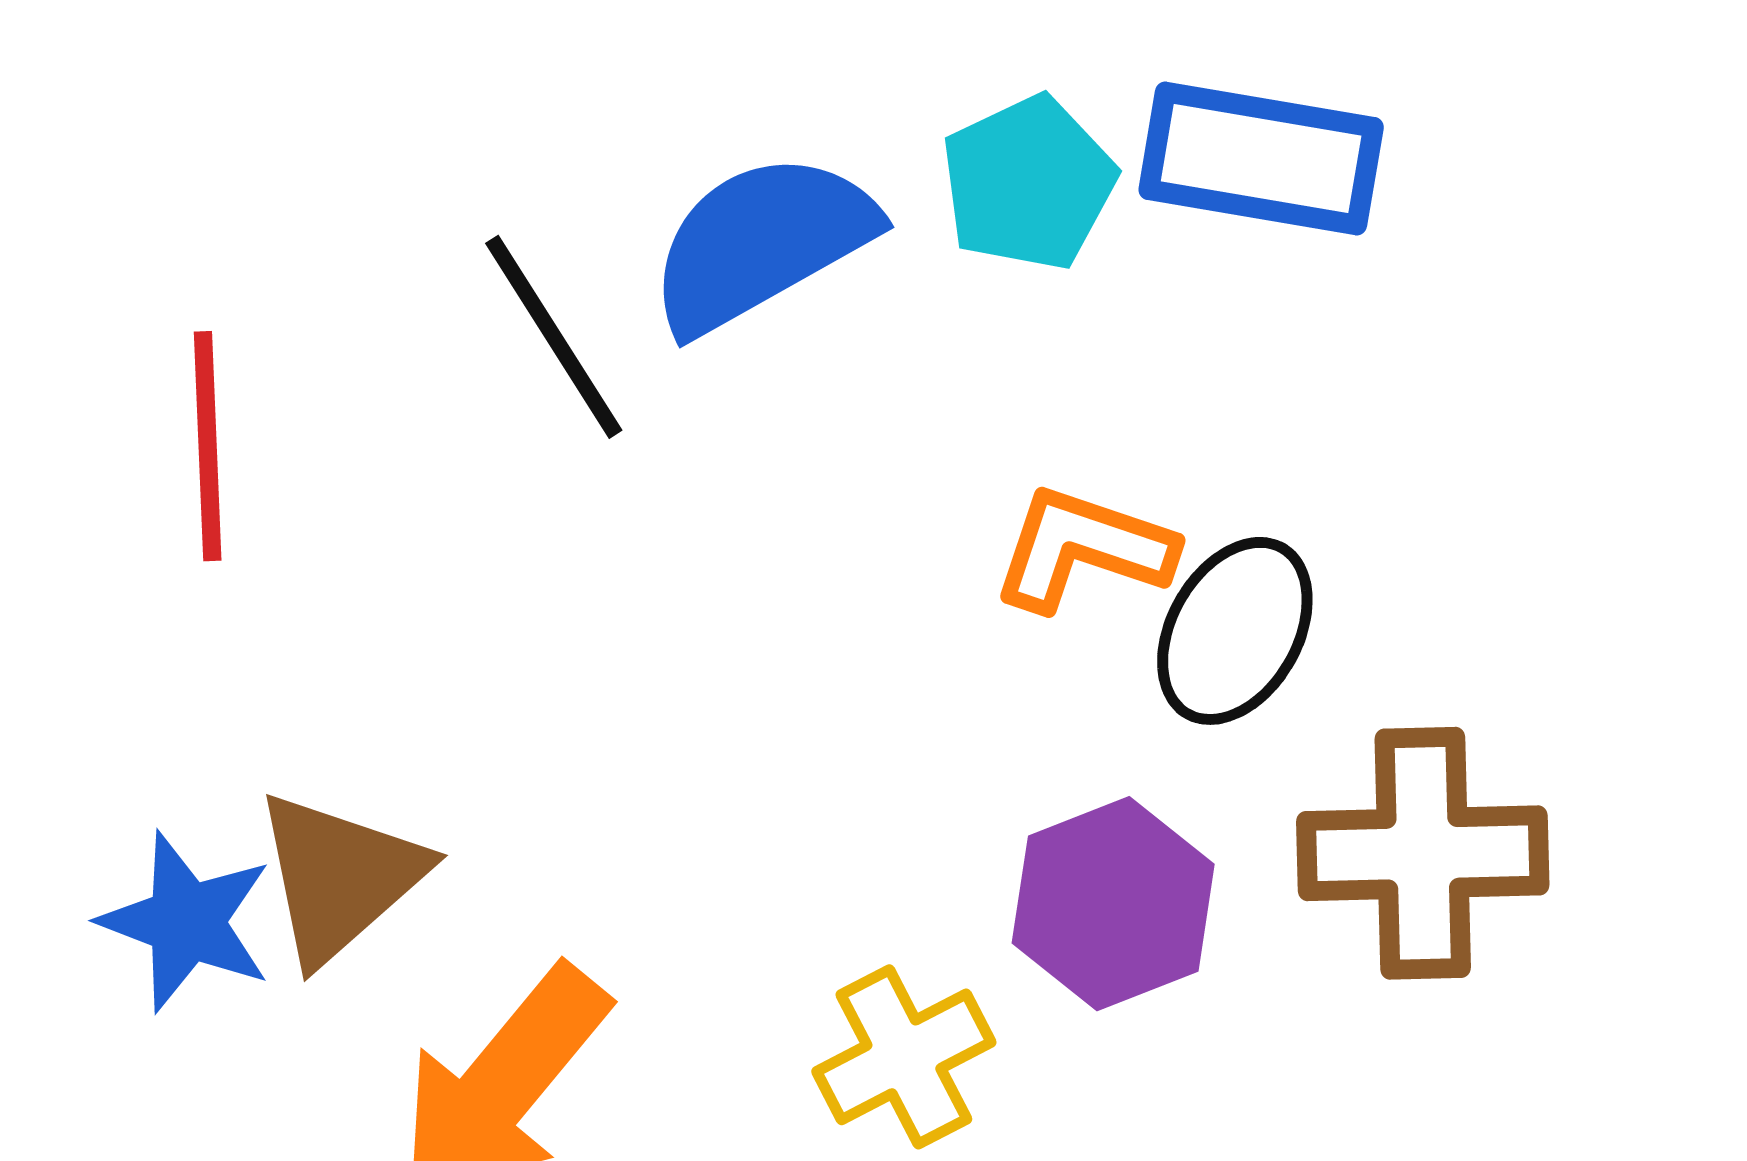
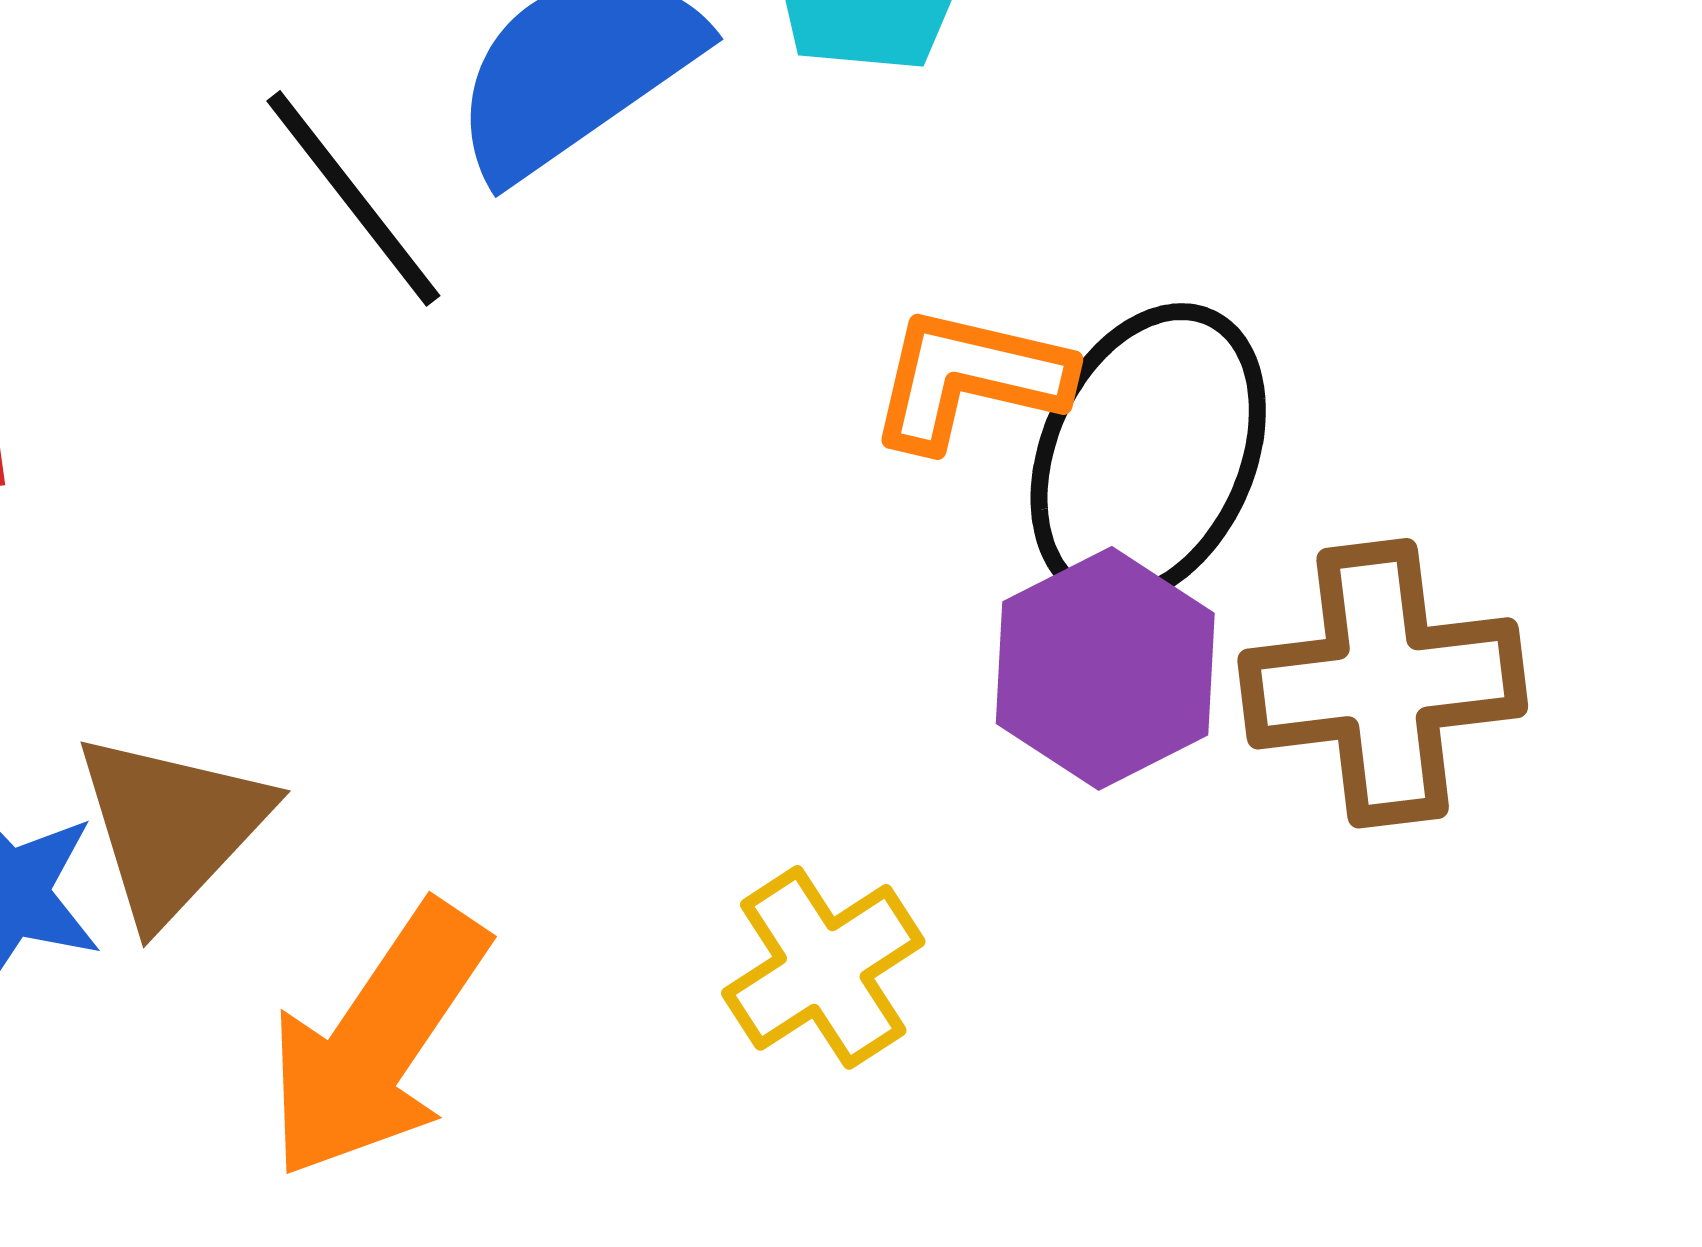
black ellipse: (1235, 631) -> (1148, 454), size x1.4
purple hexagon: (1113, 904) -> (1105, 668), moved

